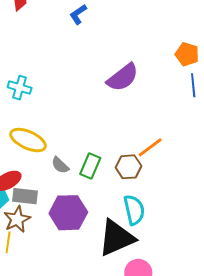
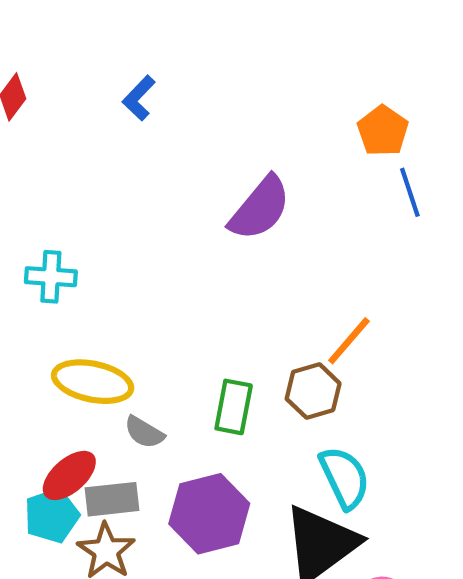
orange pentagon: (187, 54) -> (383, 131), turned 30
gray semicircle: (60, 165) -> (144, 432), moved

